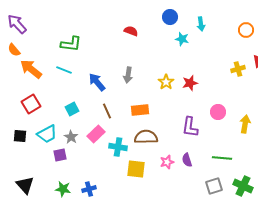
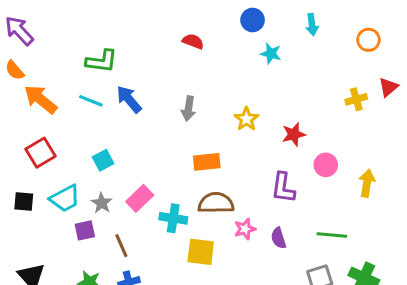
cyan arrow: (201, 24) -> (312, 25), moved
blue arrow: (97, 82) -> (129, 99), moved
red star: (190, 83) -> (294, 134), moved
brown line: (107, 111) -> (121, 246), moved
pink star: (167, 162) -> (245, 229), moved

